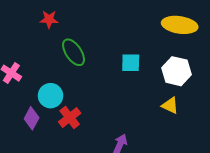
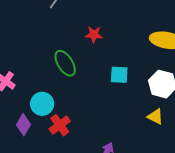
red star: (49, 19) -> (94, 34), moved

